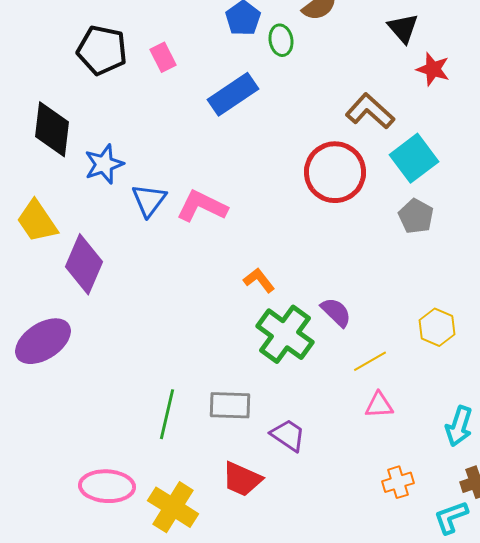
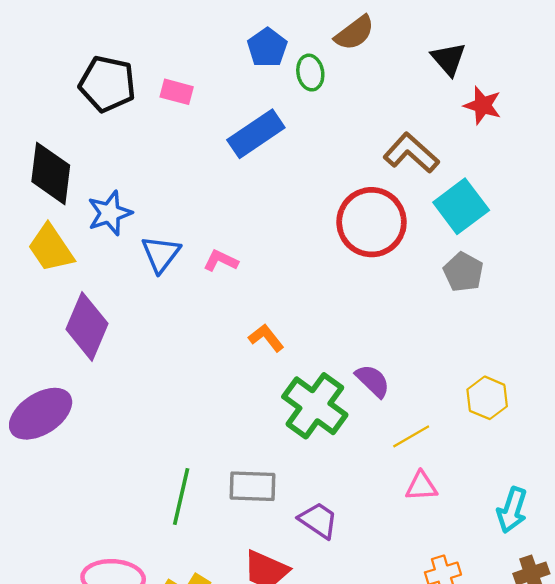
pink rectangle: (163, 57) -> (177, 92), turned -48
pink L-shape: (202, 206) -> (221, 261), size x0.6
yellow trapezoid: (37, 221) -> (51, 248), moved
orange L-shape: (259, 280) -> (266, 338), moved

